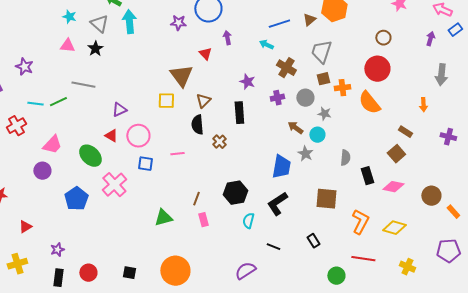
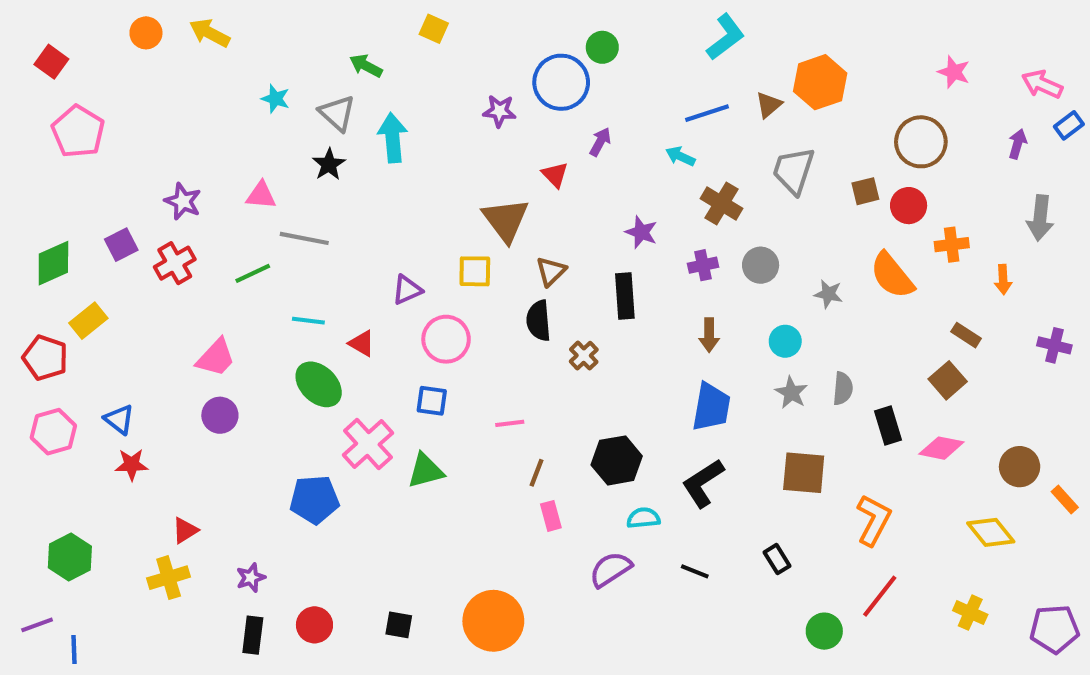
cyan arrow: (129, 22) -> (393, 138), moved
purple arrow: (227, 38) -> (600, 142), turned 40
brown circle: (383, 38) -> (921, 142), size x1.6
pink triangle: (67, 46) -> (261, 195), moved
red circle: (377, 69) -> (909, 206), size x0.7
brown square: (323, 79) -> (865, 191), moved
orange cross: (342, 88) -> (952, 245), moved
cyan line: (35, 104) -> (308, 321), moved
purple triangle: (119, 110) -> (407, 290), moved
gray star: (324, 114) -> (828, 294), moved
red cross: (16, 126) -> (175, 263), moved
brown arrow: (295, 128) -> (709, 335), moved, turned -126
pink circle: (138, 136) -> (446, 339), moved
pink trapezoid: (52, 145) -> (216, 358), moved
pink line: (177, 154) -> (510, 423), moved
gray star: (305, 154) -> (791, 393), moved
blue pentagon: (76, 199) -> (314, 499), moved, turned 30
green triangle: (163, 218) -> (425, 471), moved
cyan semicircle: (248, 221) -> (643, 518), turned 70
yellow diamond: (394, 228) -> (991, 532), moved, turned 35
purple pentagon: (448, 251) -> (1054, 629), moved
red line: (363, 259) -> (880, 596), turned -60
yellow cross: (17, 264) -> (169, 578), moved
purple semicircle: (245, 271) -> (610, 569), moved

